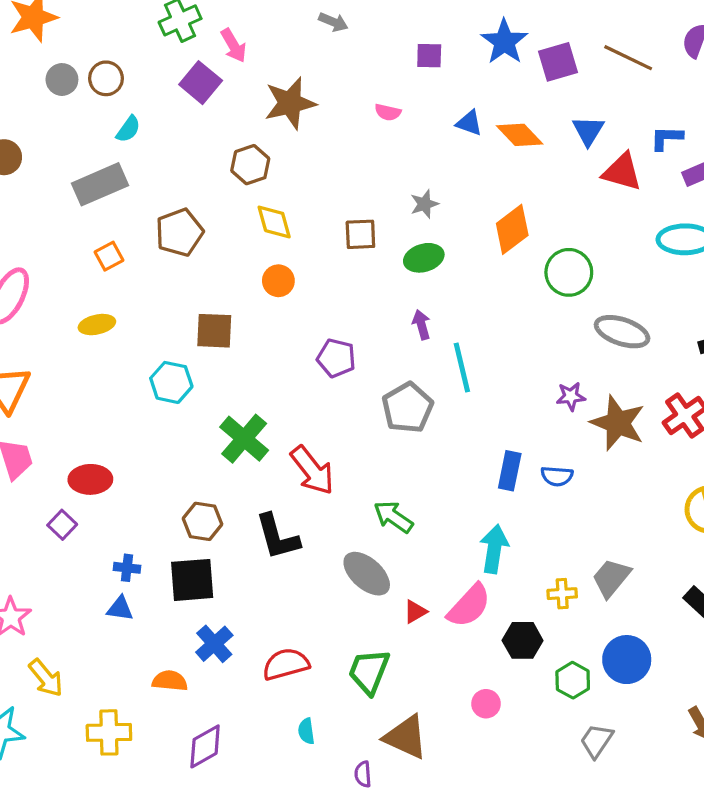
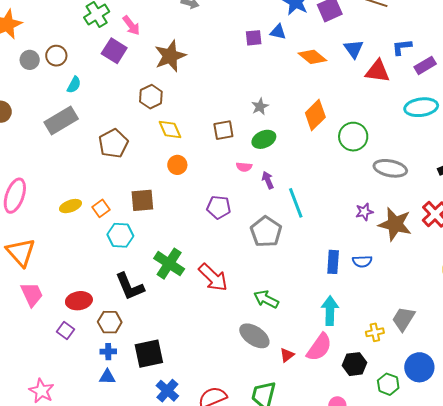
purple square: (429, 56) -> (254, 38), moved
pink semicircle: (388, 112) -> (244, 167), moved
blue triangle: (469, 123) -> (278, 32), moved
orange square: (109, 256) -> (101, 208), moved
brown hexagon: (202, 521) -> (110, 322), moved
black L-shape: (277, 537) -> (130, 287), moved

